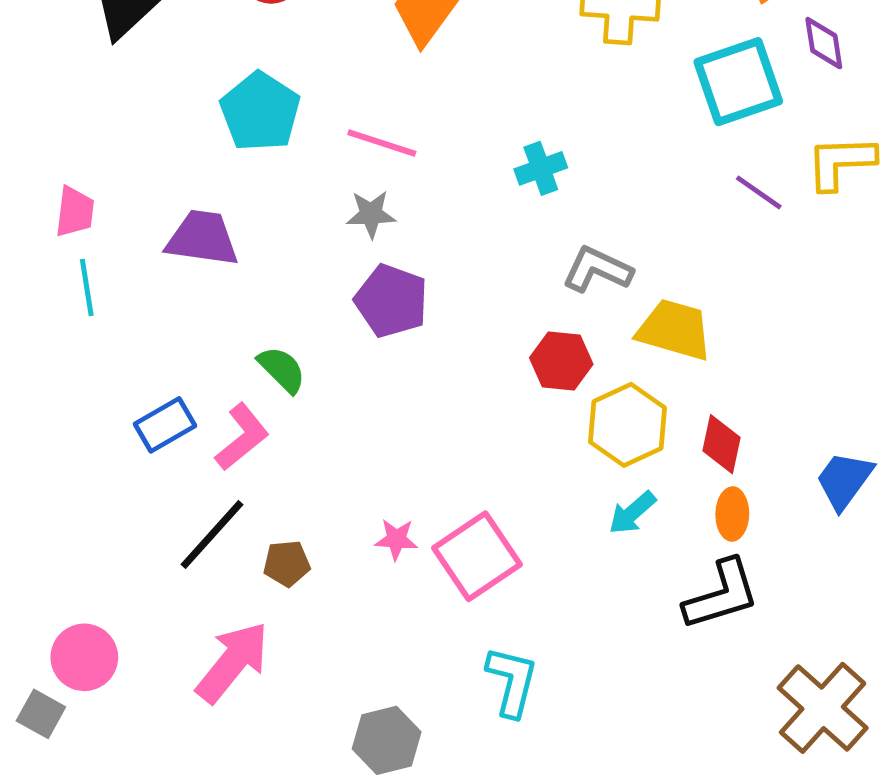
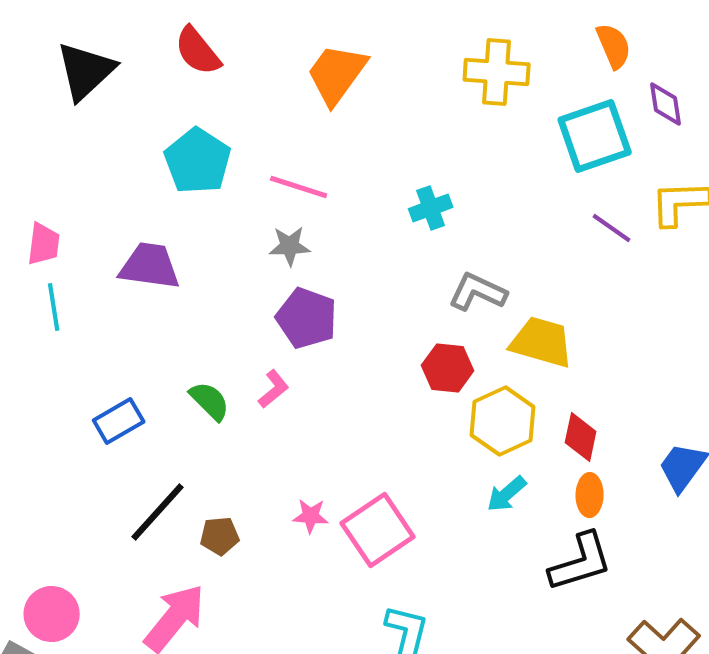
green semicircle: (282, 369) -> (210, 401), moved
pink L-shape: (242, 437) -> (274, 389), moved, size x0.7

